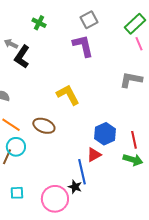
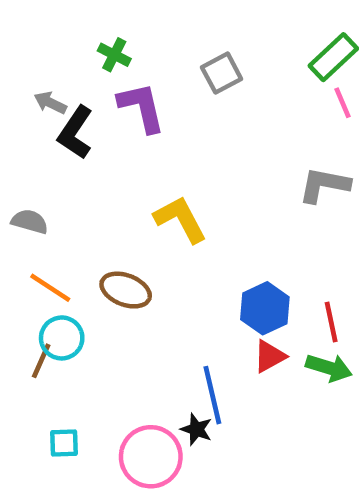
gray square: (89, 20) -> (222, 73), moved
purple L-shape: (83, 46) -> (142, 107), moved
red triangle: (94, 155) -> (269, 356), moved

